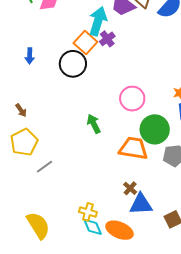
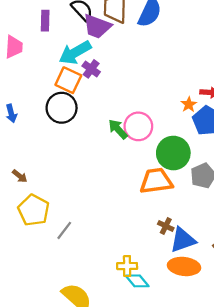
cyan arrow: (98, 21) -> (75, 53), turned -120
green arrow: (94, 124) -> (118, 129), moved
orange ellipse: (119, 230) -> (184, 266), moved

